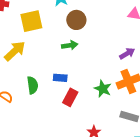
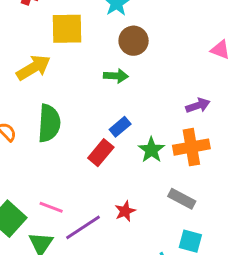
blue rectangle: (60, 78) -> (120, 127), moved, turned -56
green semicircle: (33, 85) -> (49, 123), size x1.4

